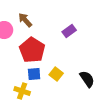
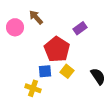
red pentagon: (32, 50) -> (57, 49), moved

